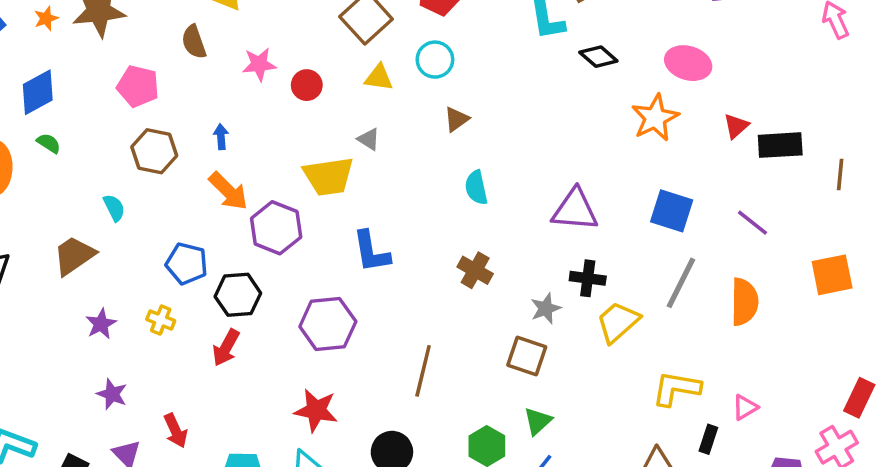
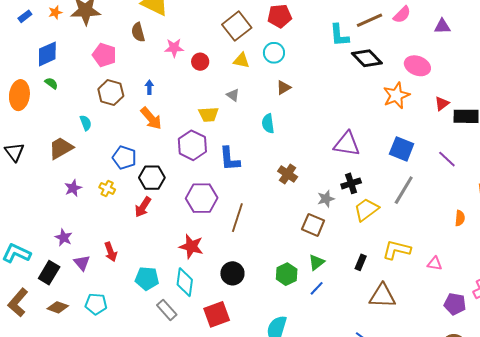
black diamond: (598, 57) -> (367, 58), size x1.4
yellow trapezoid: (328, 176) -> (209, 114), size x0.7
cyan semicircle: (476, 188) -> (268, 124), moved
purple hexagon: (276, 228) -> (192, 145), moved
black cross: (588, 278) -> (351, 183), turned -30
orange semicircle: (744, 302) -> (460, 218), moved, size x0.6
brown line: (423, 371) -> (237, 218), moved
purple star: (112, 394) -> (64, 238), moved
pink triangle: (745, 407) -> (435, 263), turned 35
black rectangle: (708, 439) -> (361, 262), moved

